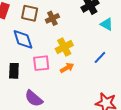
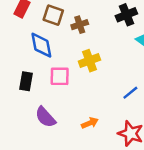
blue line: (100, 57) -> (130, 93), moved
orange arrow: (67, 68) -> (90, 123), moved

